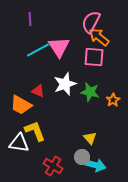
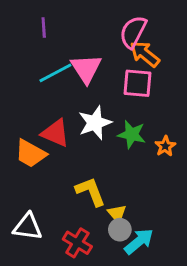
red triangle: (38, 91) -> (55, 133), size x1.5
yellow L-shape: (35, 131) -> (91, 192), moved
yellow triangle: (90, 138) -> (117, 214), moved
white triangle: (19, 143) -> (28, 227), moved
cyan arrow: (95, 165) -> (139, 241), turned -55

